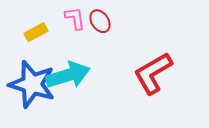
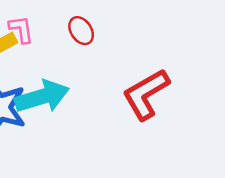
pink L-shape: (75, 18) -> (21, 29), moved

